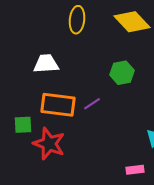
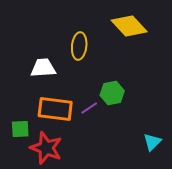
yellow ellipse: (77, 20) -> (79, 46), moved
green hexagon: (122, 73) -> (112, 93), moved

